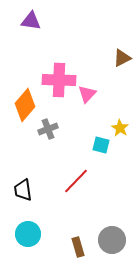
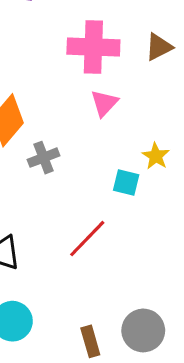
pink cross: (59, 80) -> (93, 47), moved

